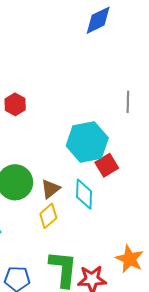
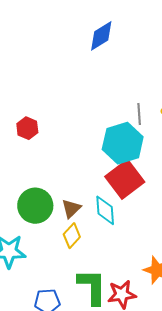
cyan hexagon: (87, 142) -> (123, 143), moved
red square: (107, 165) -> (125, 179), size x1.6

